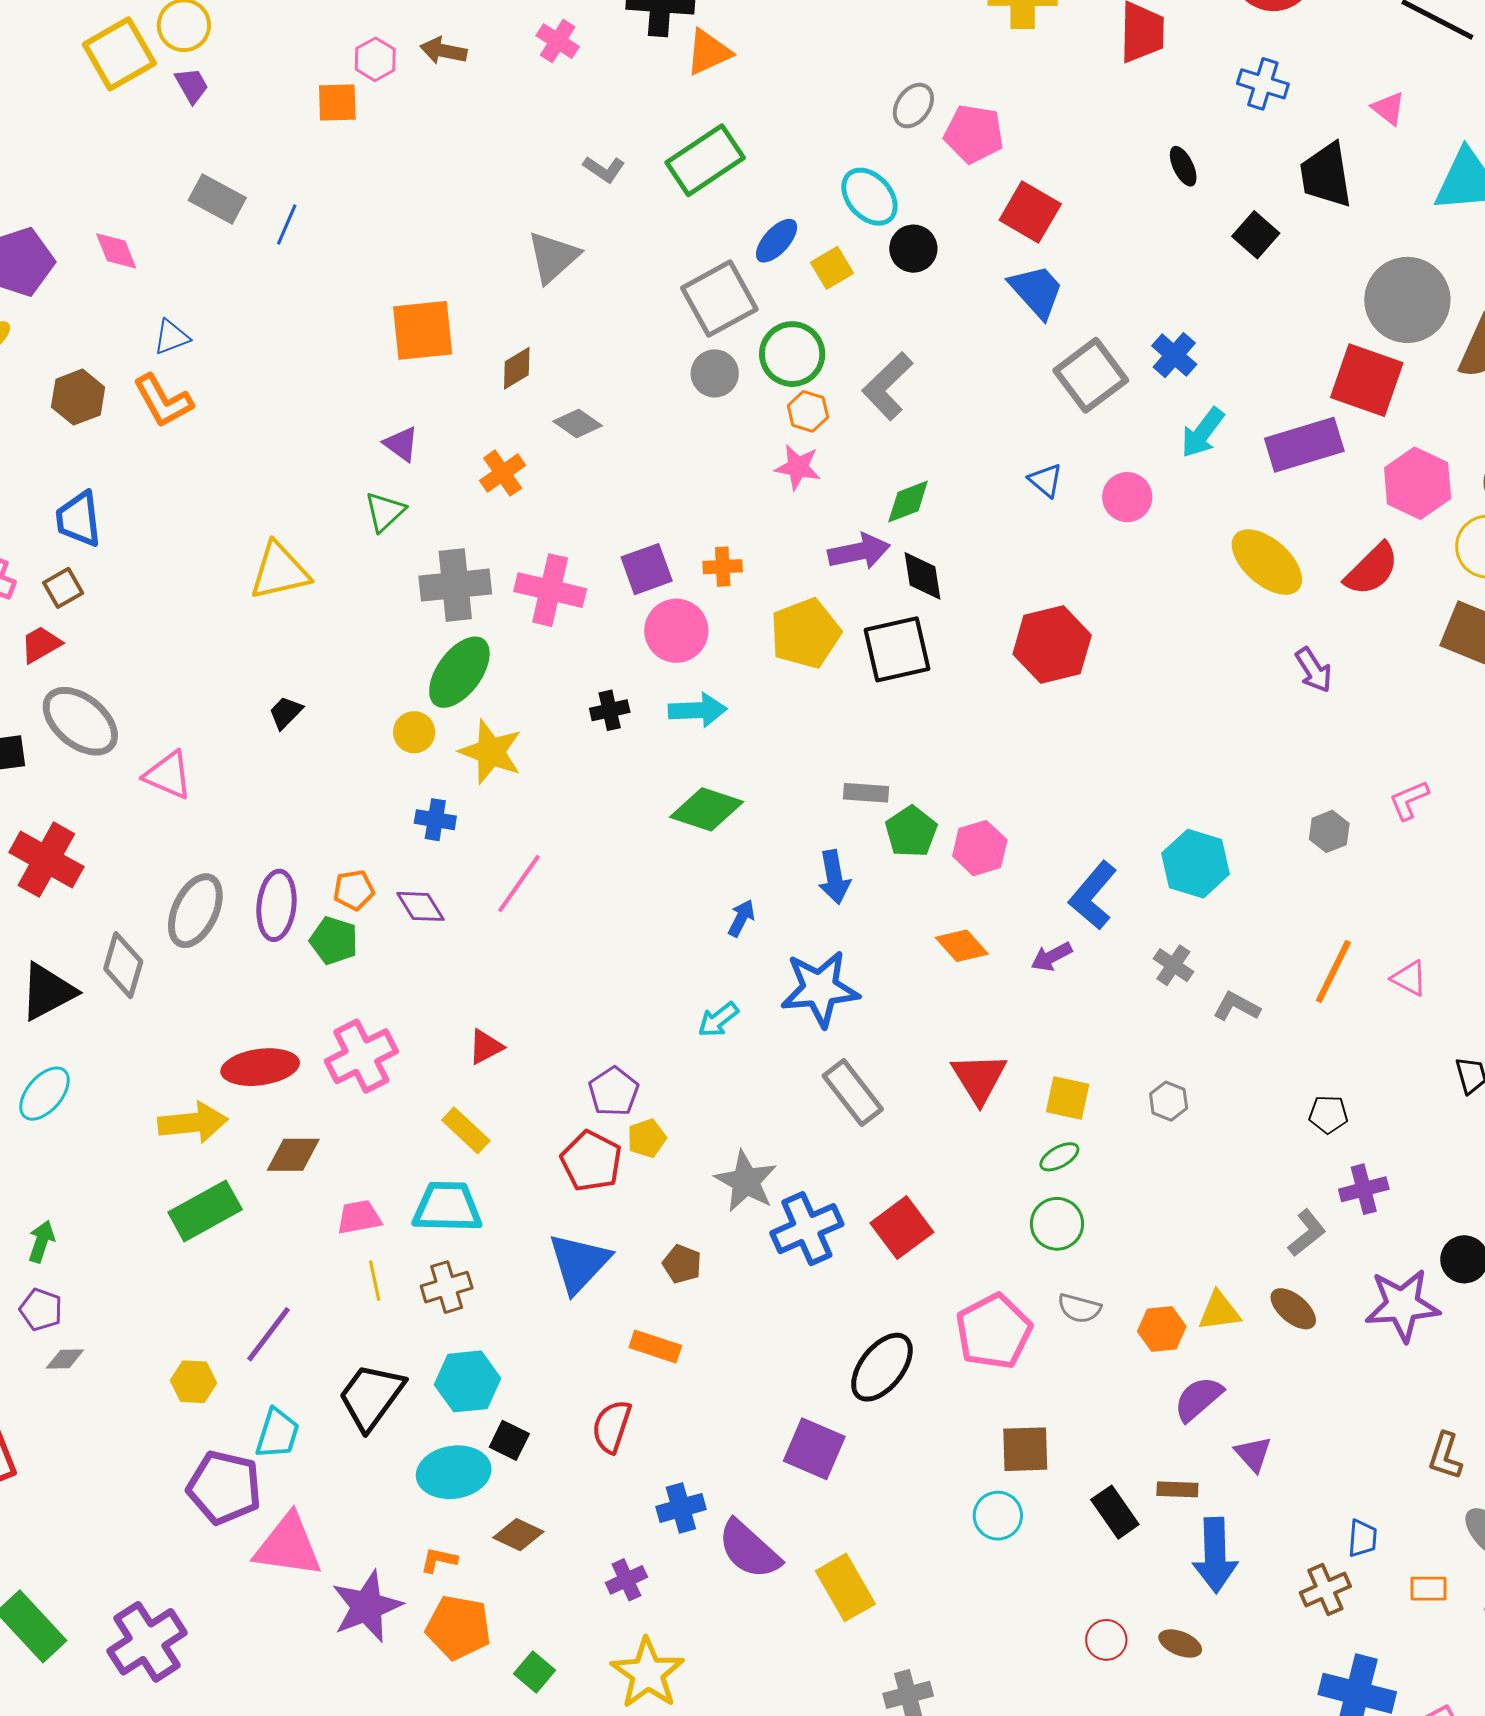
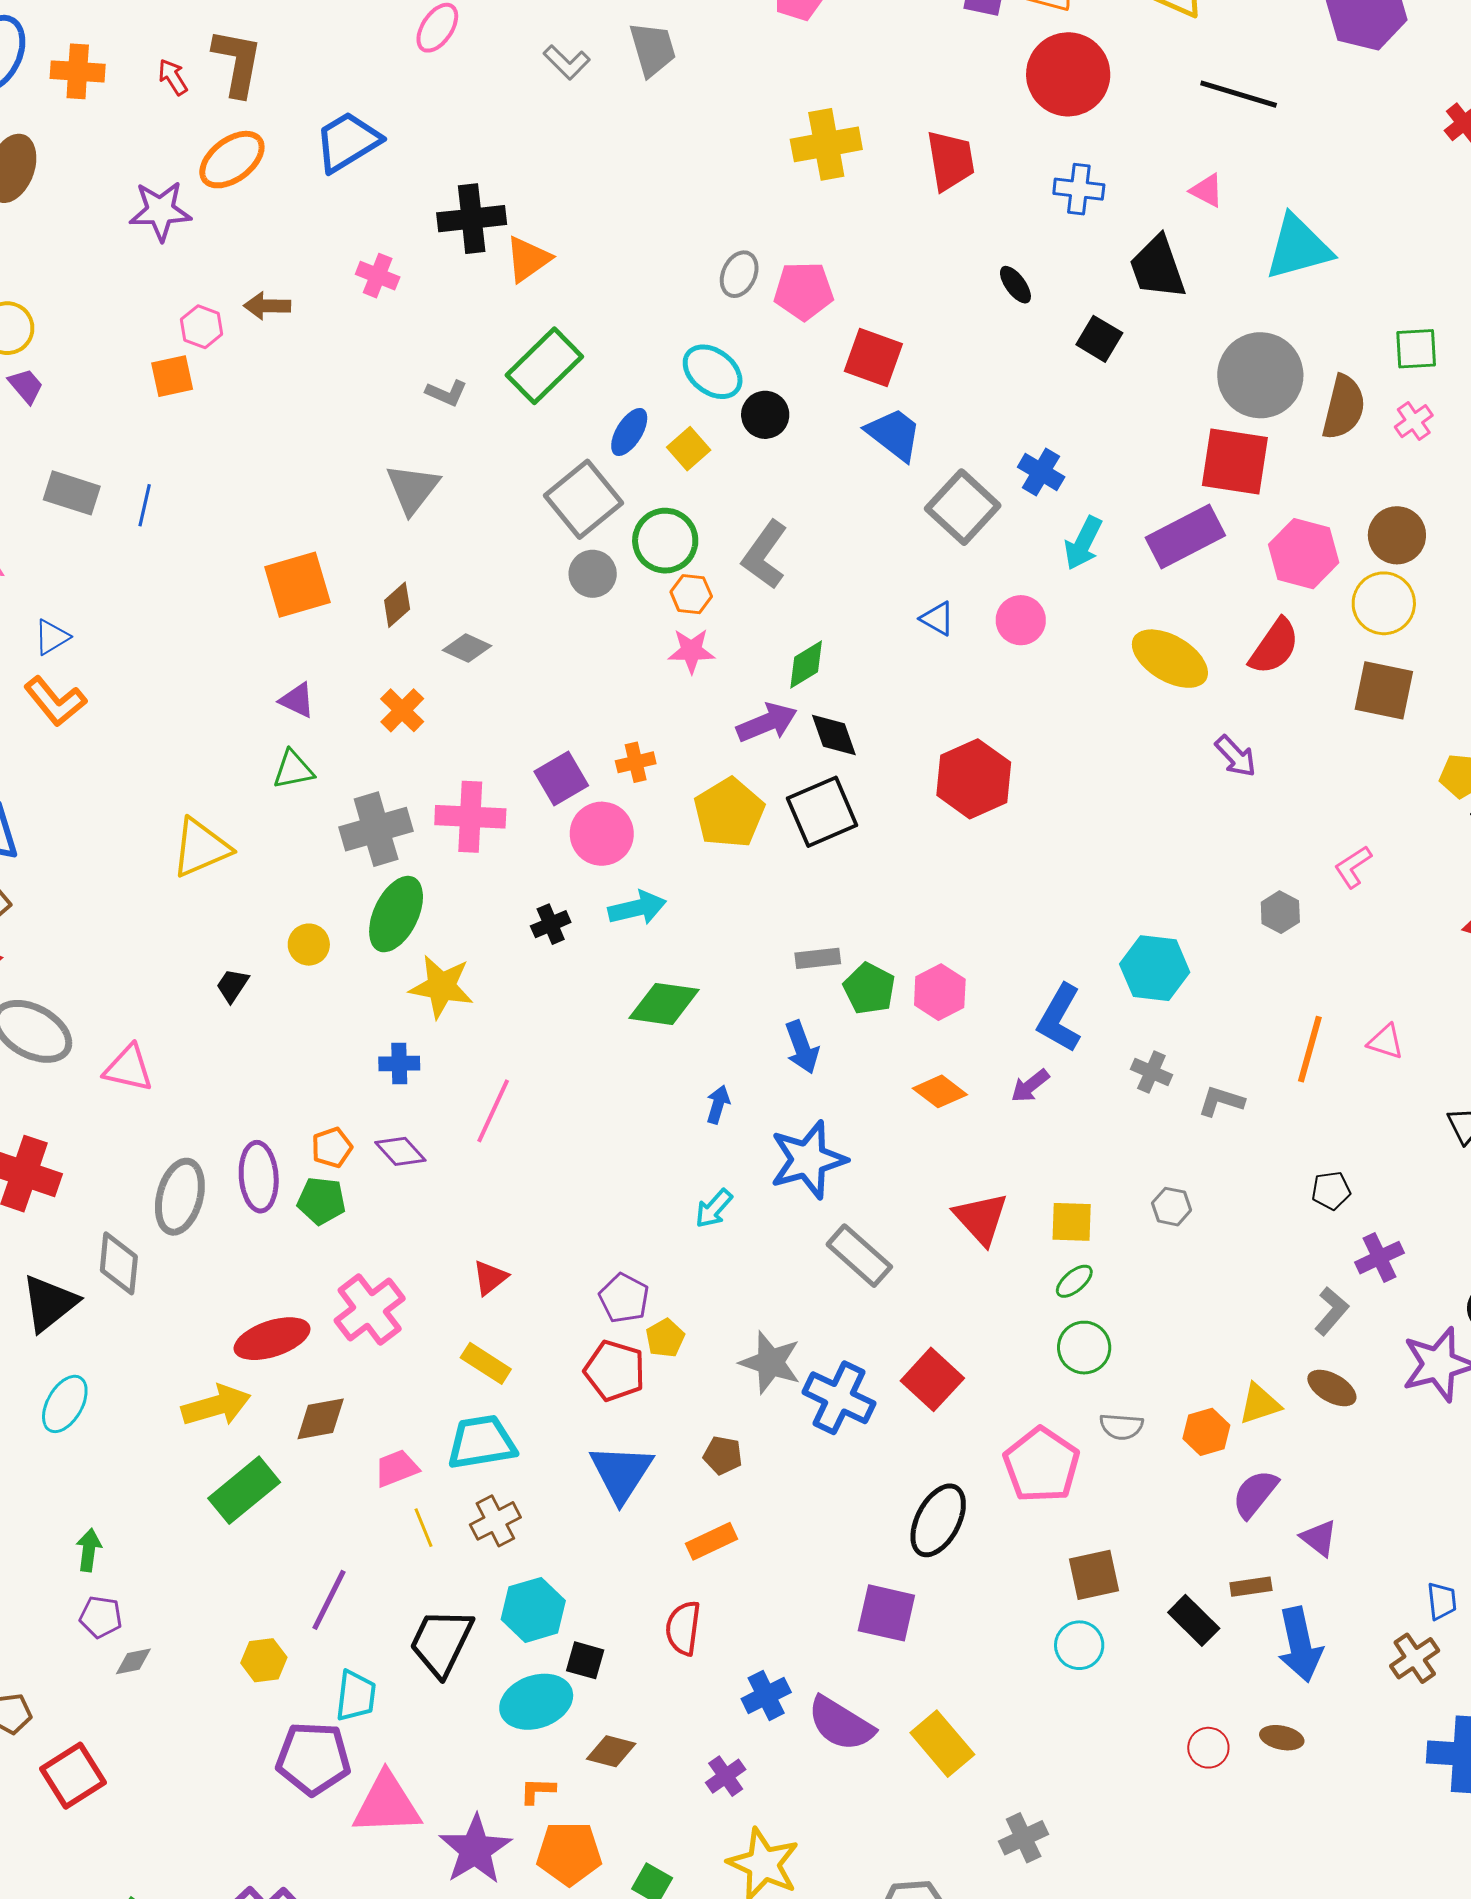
green triangle: (385, 512) -> (293, 770), turned 42
yellow circle: (414, 732) -> (309, 945), moved
blue cross: (807, 1229) -> (839, 1398), turned -30
orange rectangle: (655, 1346) -> (712, 1541), turned -33

